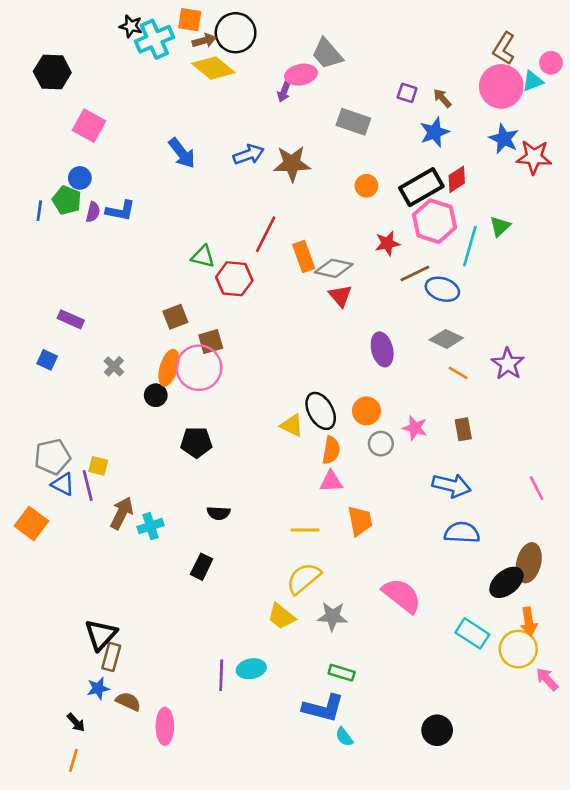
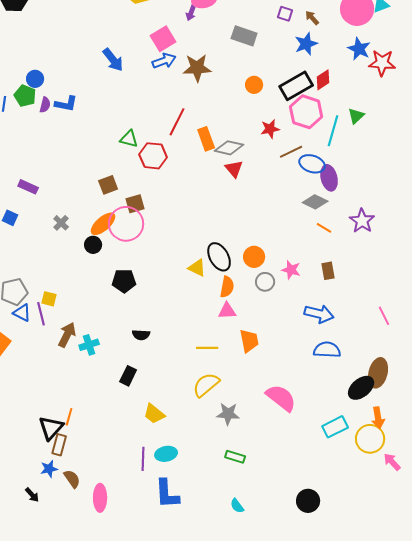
pink square: (89, 126) -> (163, 39), moved, turned 30
purple ellipse: (382, 349) -> (329, 178), moved
orange ellipse: (169, 368) -> (103, 224), turned 32
yellow trapezoid: (281, 616) -> (154, 414), moved
cyan rectangle: (472, 633) -> (335, 427), turned -60
brown semicircle: (128, 701) -> (72, 479), turned 30
blue L-shape: (323, 708) -> (167, 494), moved, turned 72
orange line: (73, 760) -> (69, 417), moved

